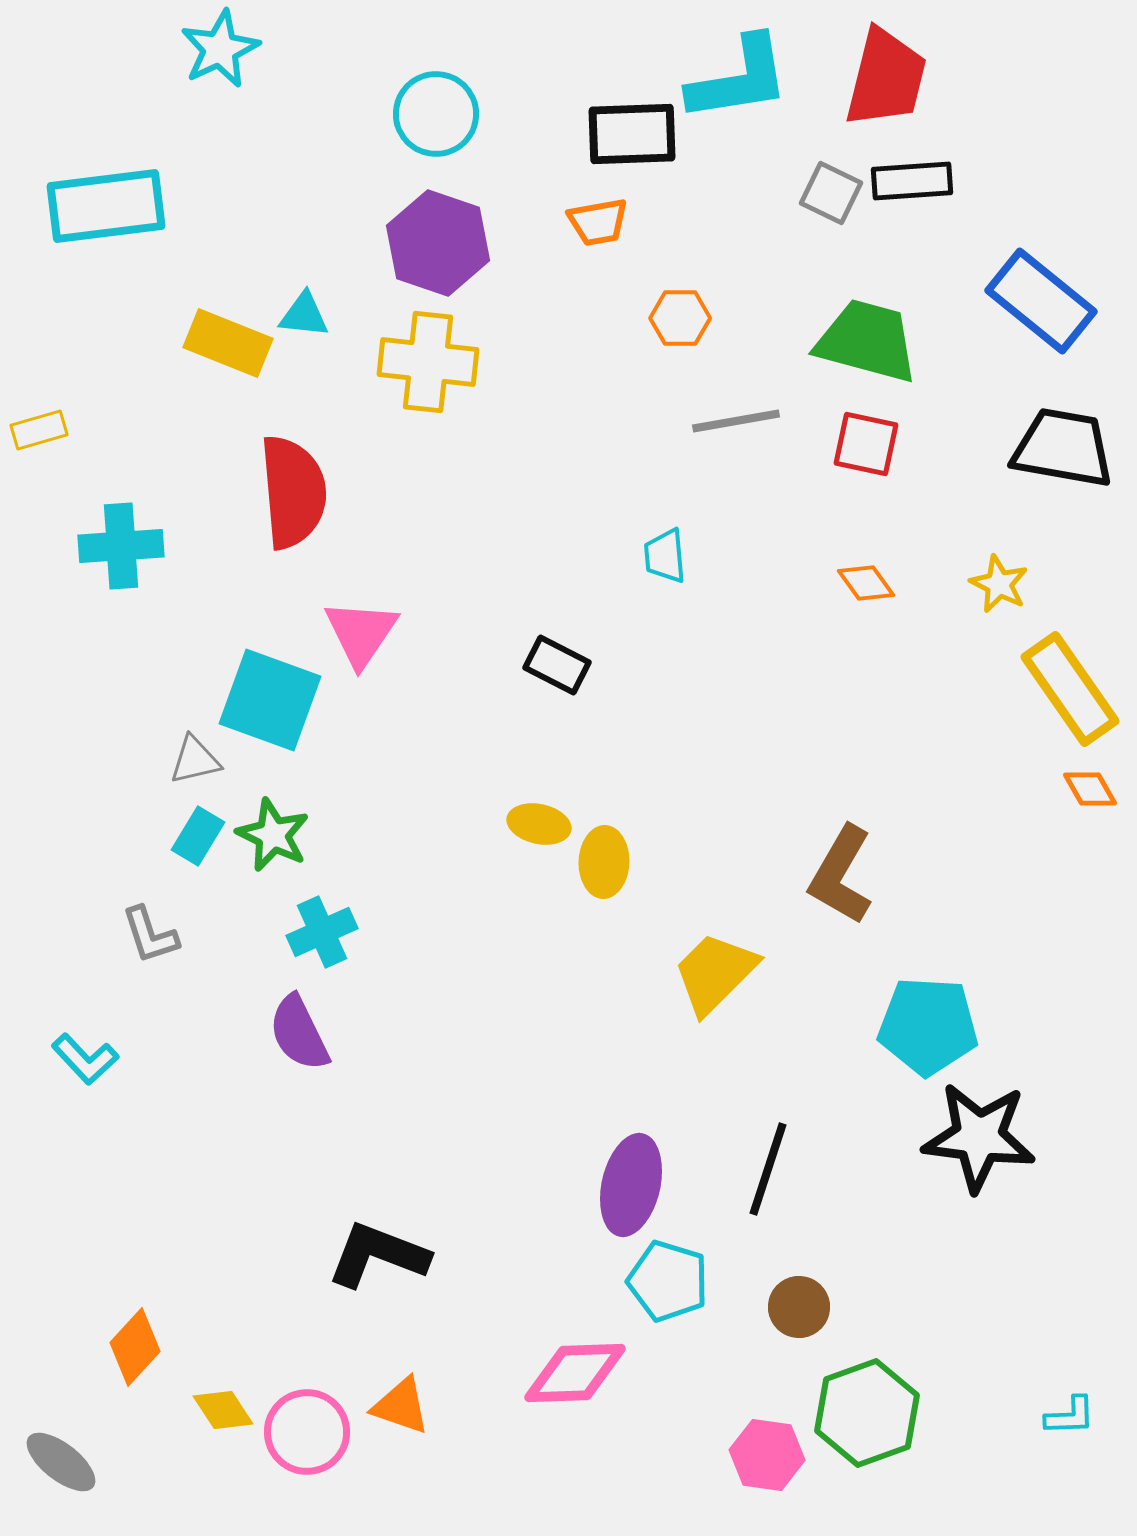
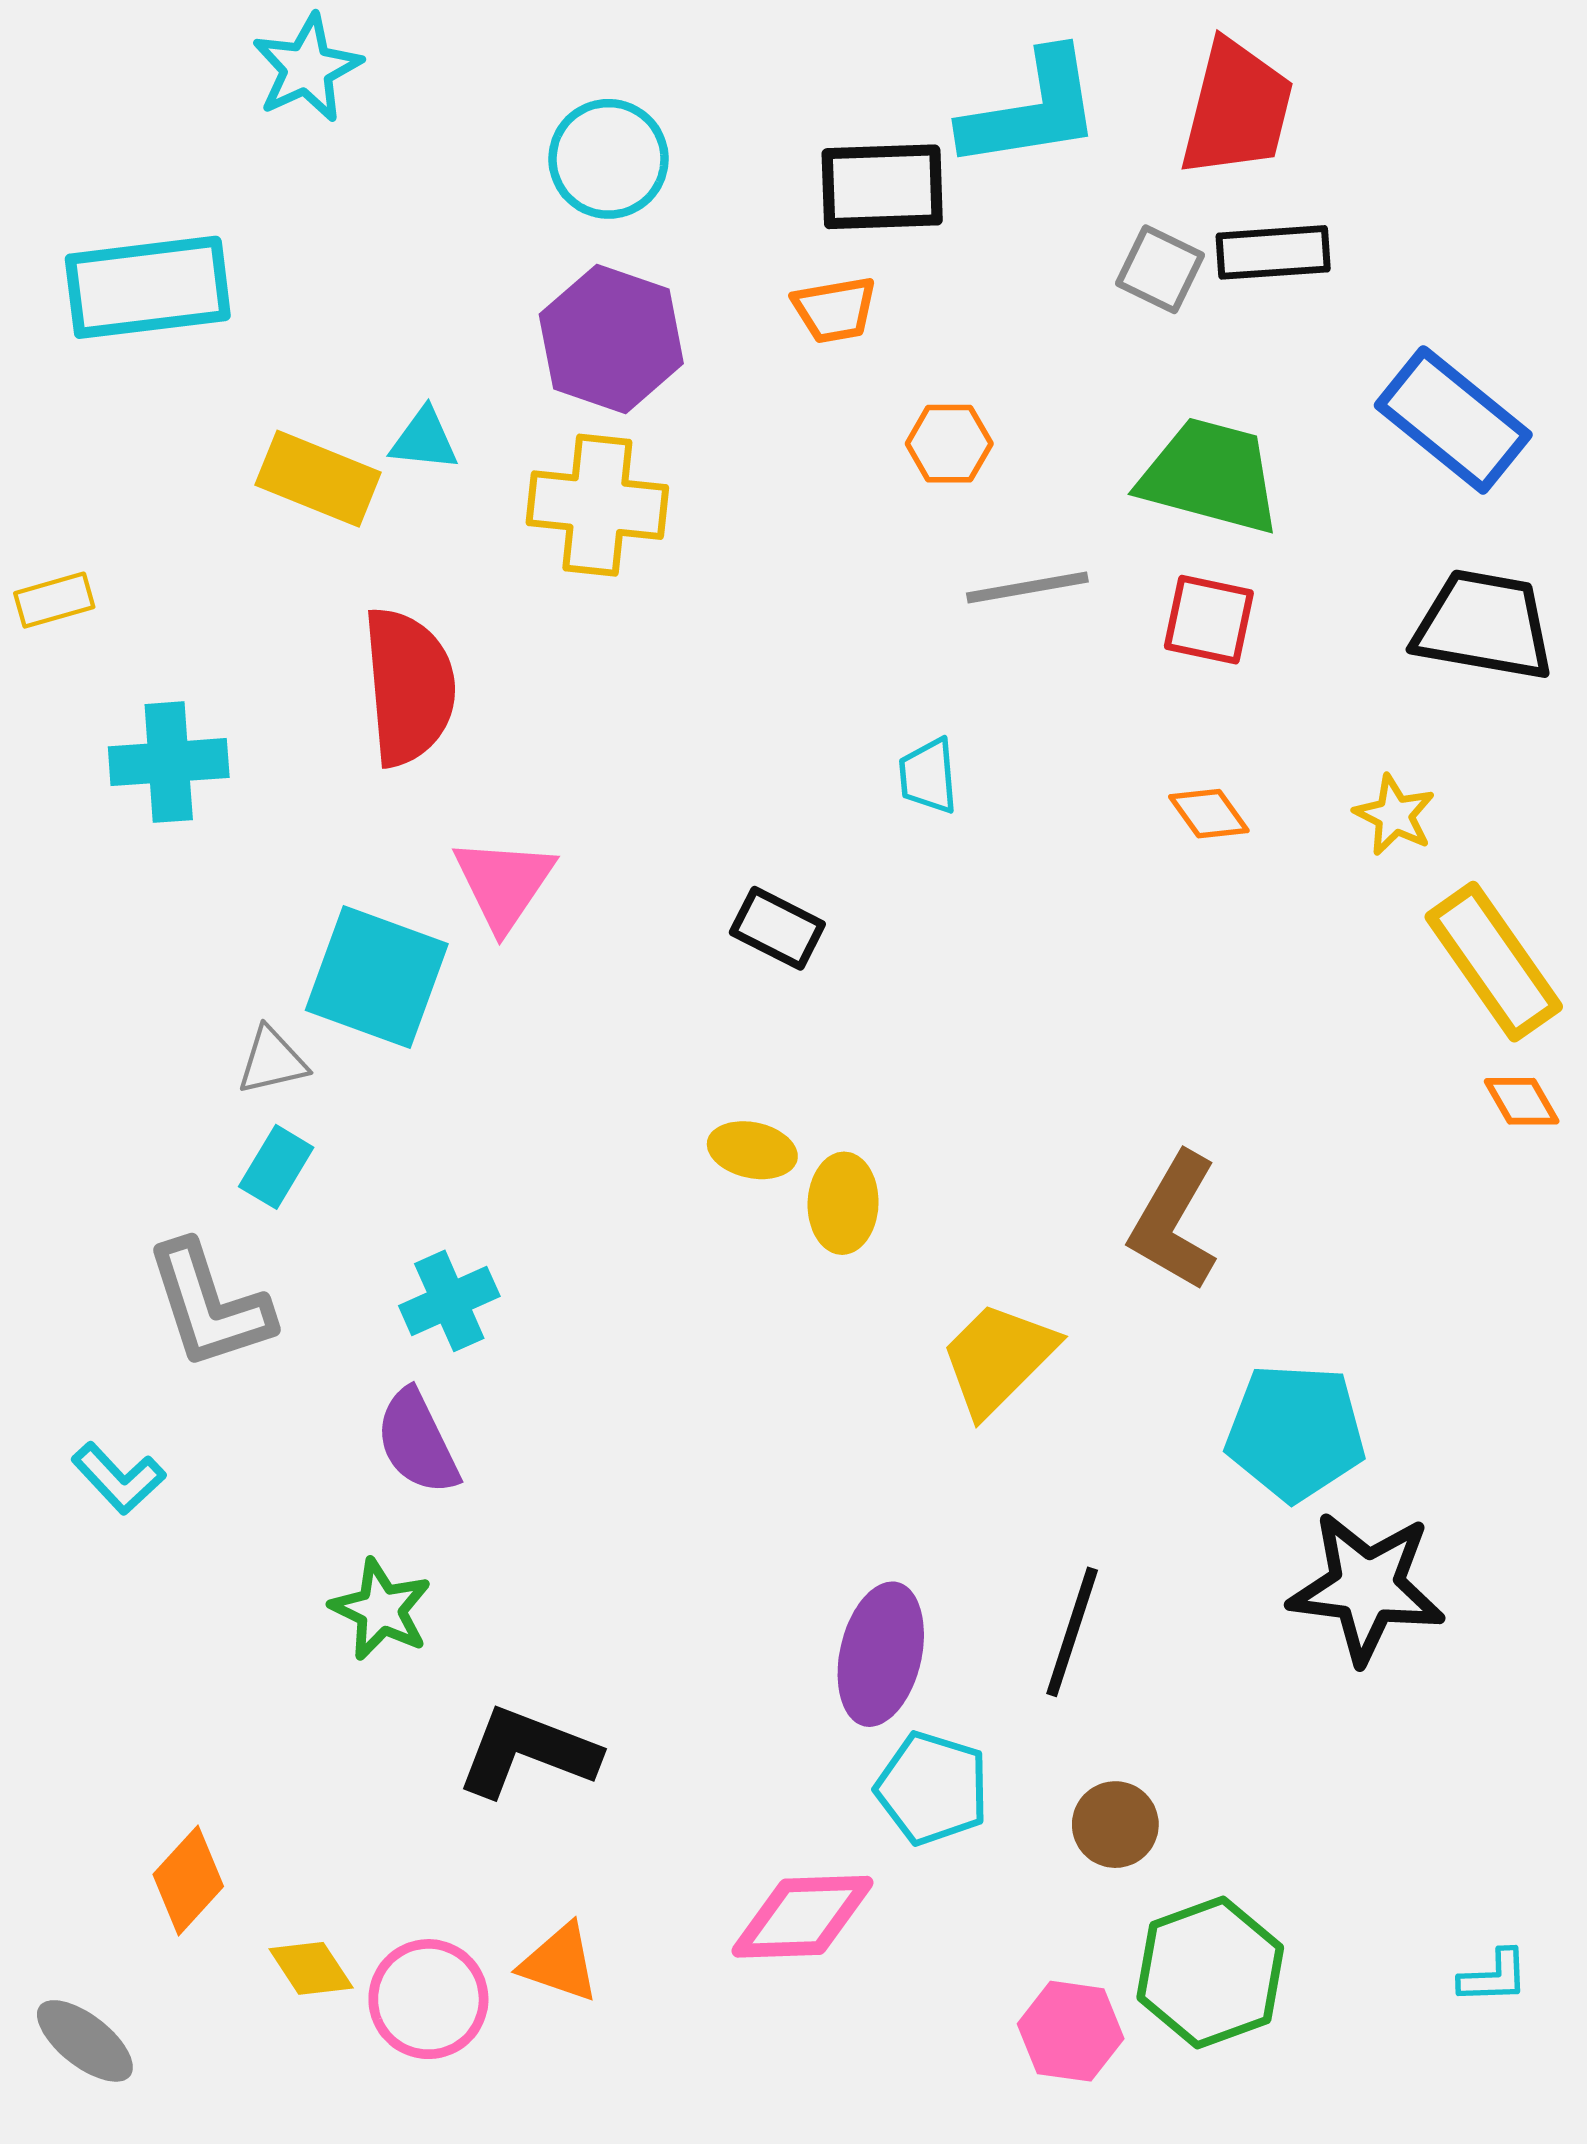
green star: (273, 835) -> (381, 1610), moved
gray L-shape: (150, 935) -> (209, 1305), size x1.6

